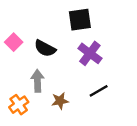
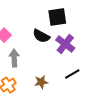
black semicircle: (45, 48) -> (41, 36), moved
gray arrow: (37, 81) -> (14, 58), moved

